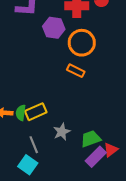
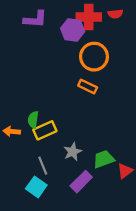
purple hexagon: (54, 28) -> (73, 30), moved
green semicircle: (21, 113) -> (33, 120), moved
purple rectangle: (96, 157) -> (81, 182), moved

